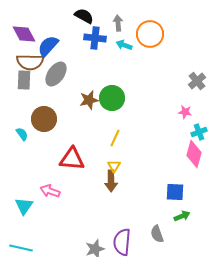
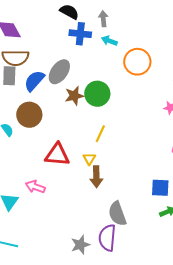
orange circle: (150, 34) -> (137, 62), moved
blue semicircle: (48, 46) -> (34, 81), moved
gray ellipse: (56, 74) -> (59, 72), moved
yellow triangle: (114, 166) -> (89, 159), moved
gray semicircle: (157, 234) -> (117, 214), moved, size x1.4

